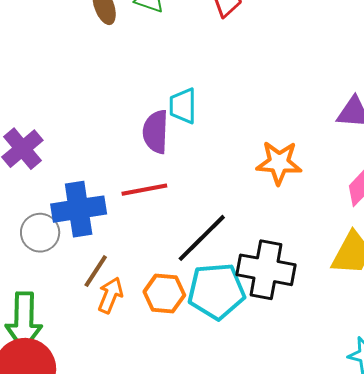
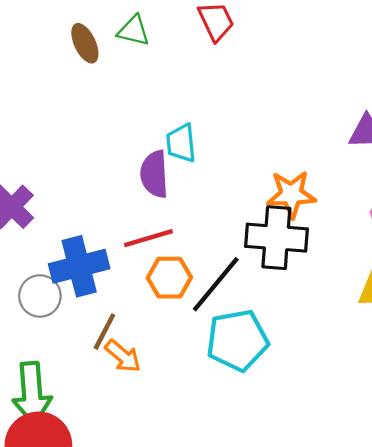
black cross: (266, 270) -> (276, 238), moved
orange hexagon: (164, 294) -> (169, 278), moved
orange arrow: (110, 295) -> (123, 356), turned 114

